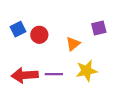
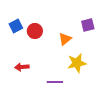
purple line: (54, 74) -> (55, 82), moved
red arrow: (25, 75) -> (22, 67), size x0.6

